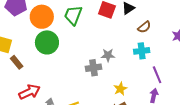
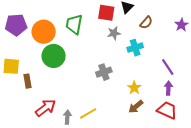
cyan cross: (142, 51) -> (135, 48), moved
gray star: (108, 55) -> (114, 33), moved
brown rectangle: (17, 62) -> (27, 81), turned 40

